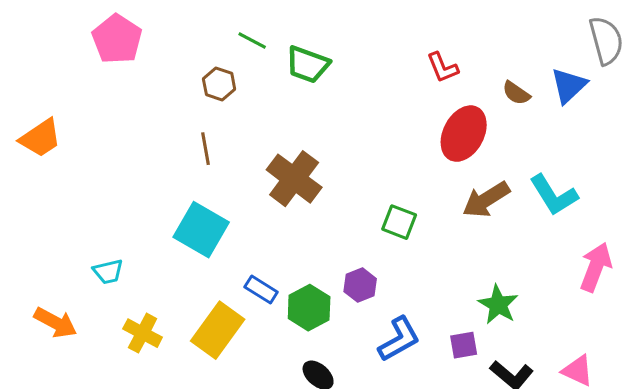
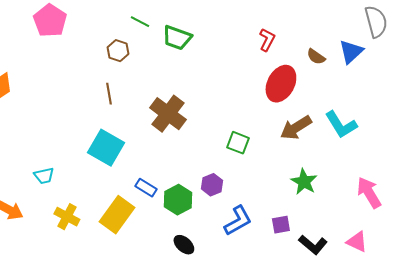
red L-shape: (443, 68) -> (267, 40), turned -130
pink arrow: (596, 267) -> (369, 193), moved, turned -52
green star: (498, 305) -> (304, 182), moved

